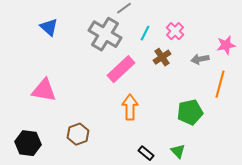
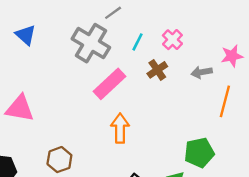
green pentagon: (190, 112) -> (199, 153), moved

